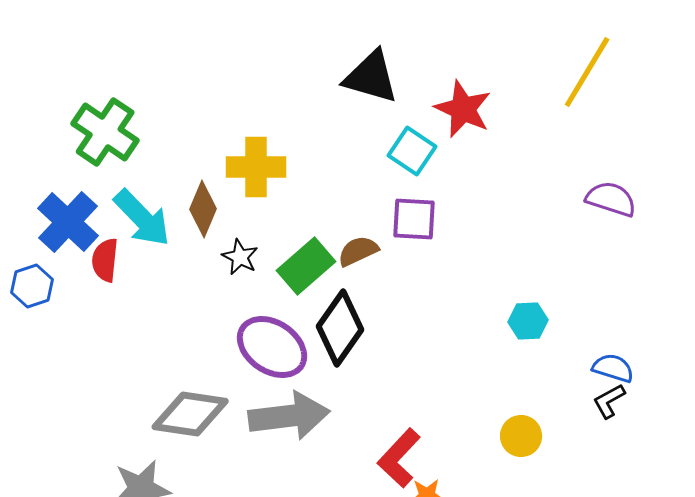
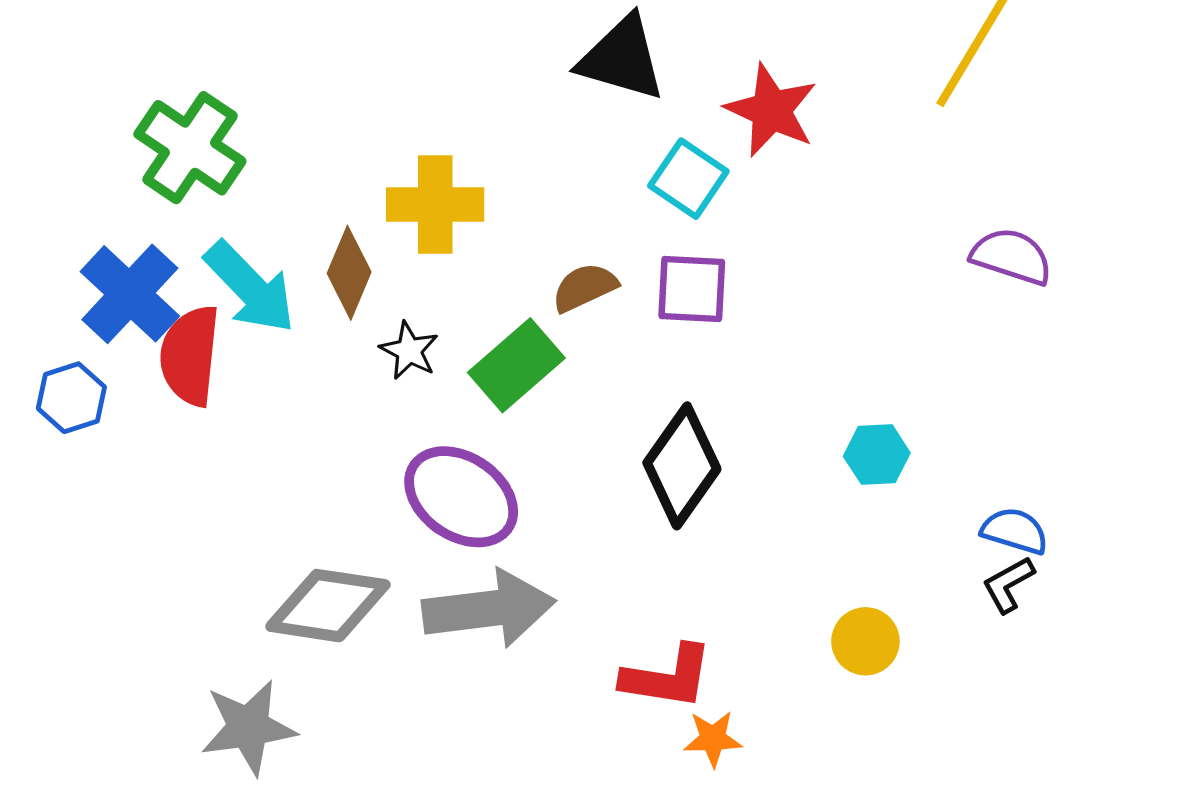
brown semicircle: (358, 251) -> (585, 287), moved
red semicircle: (105, 260) -> (190, 356), size x1.4
black diamond: (340, 328) -> (682, 466), moved
red L-shape: (399, 458) -> (667, 677), turned -124

